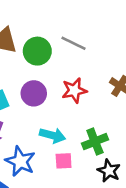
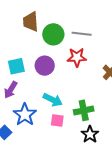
gray line: (73, 43) -> (82, 34), turned -30
red star: (74, 90) -> (77, 57), moved

